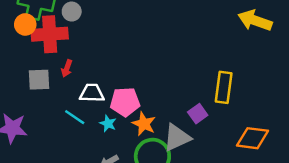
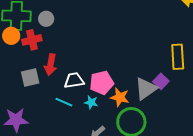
red cross: (50, 34) -> (32, 40), size x0.7
red arrow: (67, 68) -> (51, 65), size x1.5
gray triangle: (177, 138) -> (146, 89), moved

